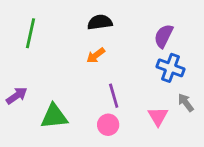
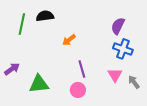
black semicircle: (100, 22) -> (45, 16), moved
gray arrow: (186, 103) -> (134, 82), moved
pink triangle: (158, 116) -> (115, 75), moved

